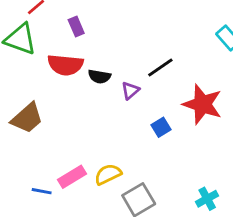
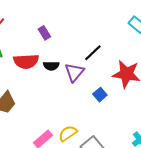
purple rectangle: (76, 27) -> (44, 33), moved
purple triangle: (130, 91) -> (74, 72), size x1.5

